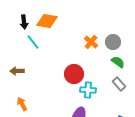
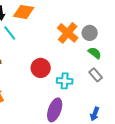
orange cross: (91, 42) -> (68, 33), size x1.5
red circle: (74, 74) -> (41, 68), moved

